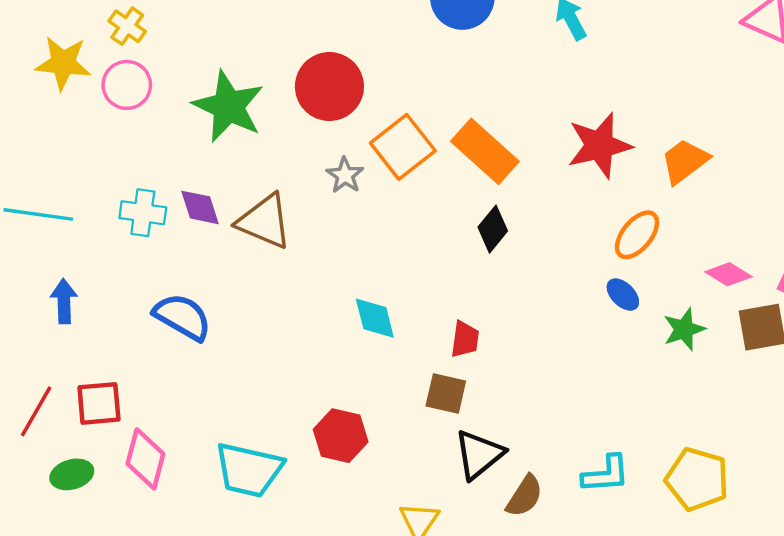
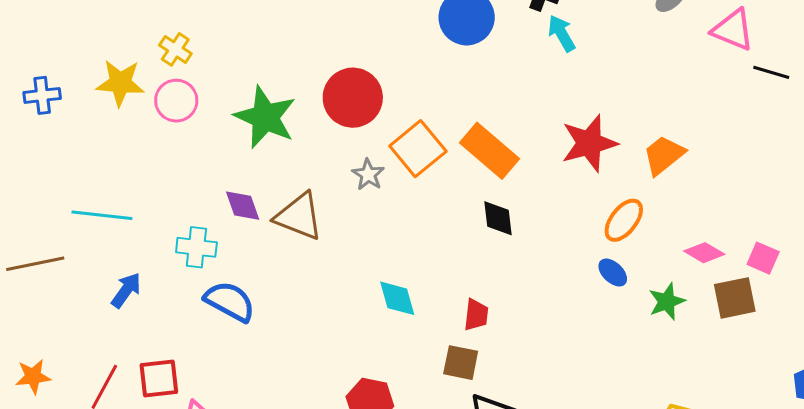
cyan cross: (143, 213) -> (196, 247), moved
black diamond: (493, 229) -> (498, 218), turned -45
blue arrow: (64, 301) -> (126, 290), turned 39

